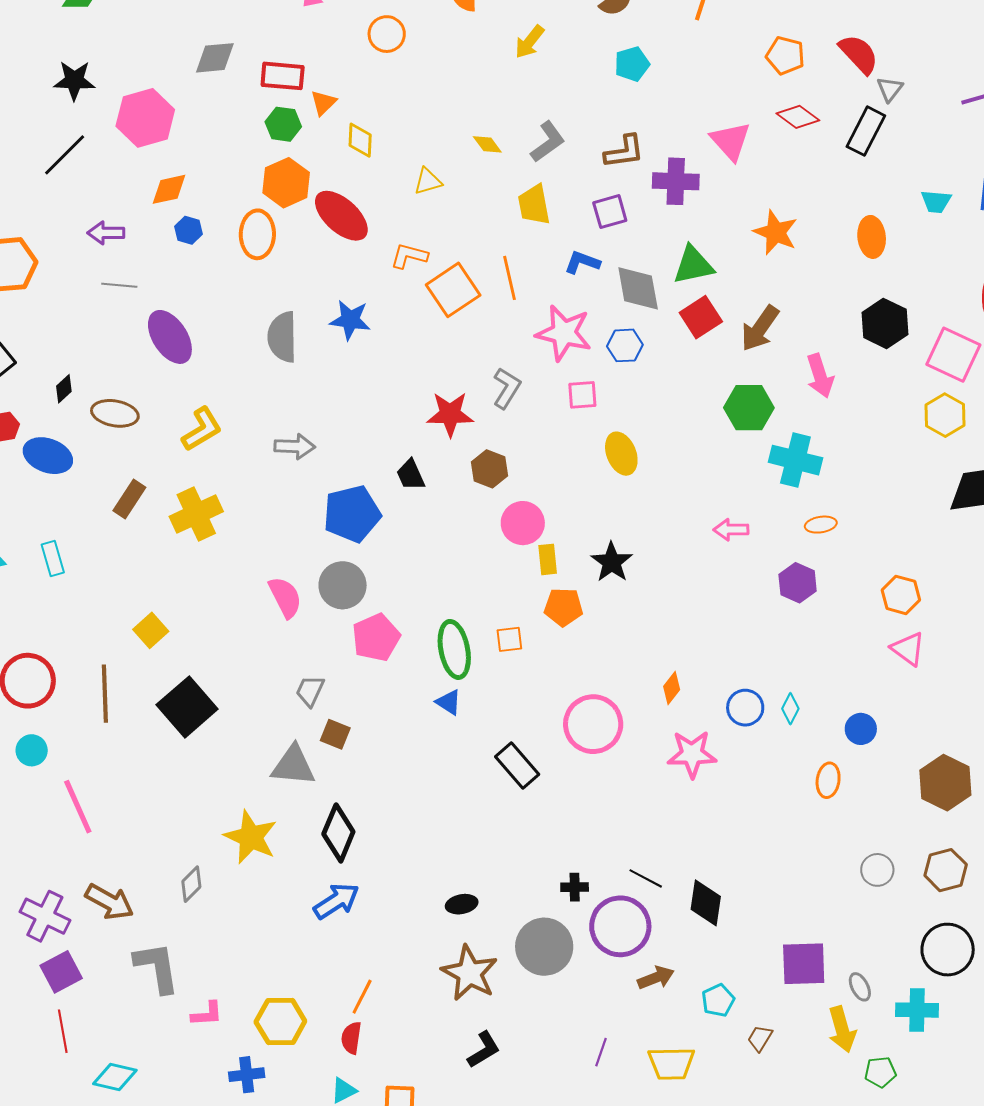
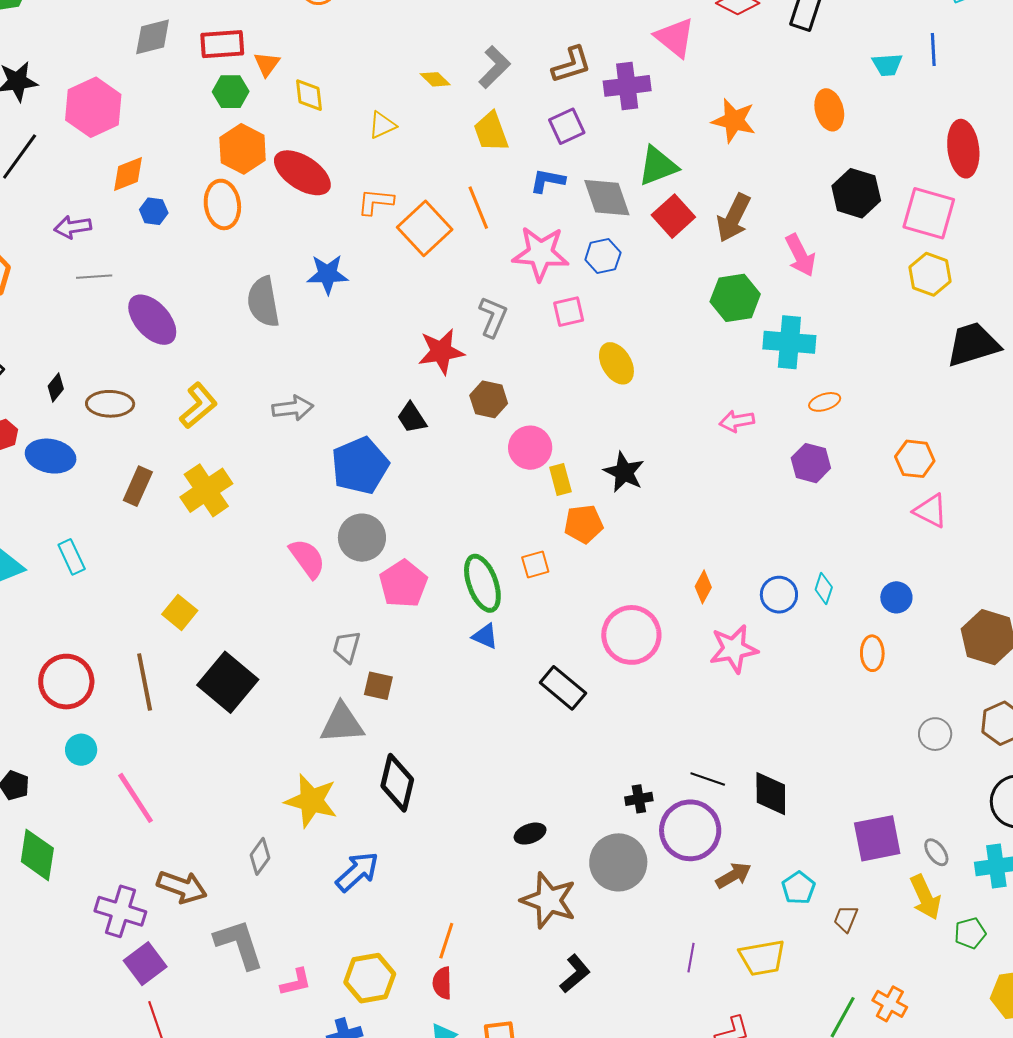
blue arrow: (336, 901) -> (357, 872), moved

